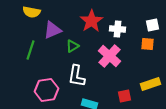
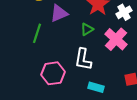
white cross: (117, 29) -> (124, 12), turned -35
green triangle: (72, 46) -> (87, 29), moved

